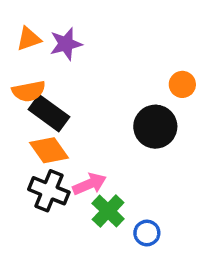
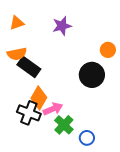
purple star: (66, 44) -> (62, 26), moved
orange diamond: (49, 150) -> (39, 98), moved, turned 65

